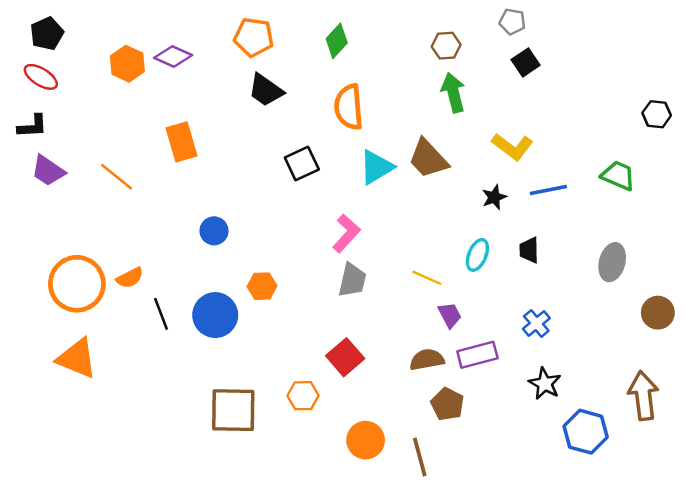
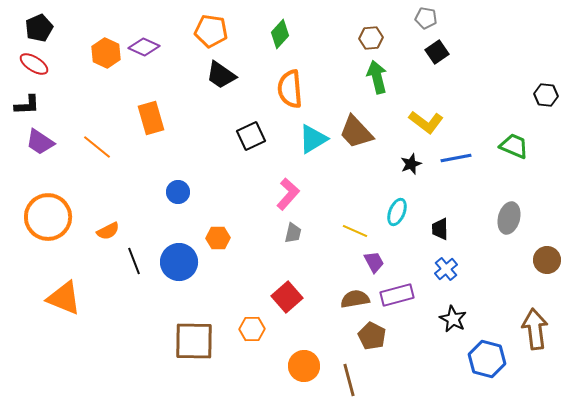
black trapezoid: (529, 250) -> (440, 229), moved
gray trapezoid: (352, 280) -> (293, 233), size x0.7
orange circle: (77, 284) -> (48, 217), moved

